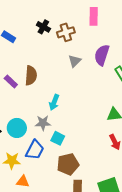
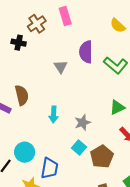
brown cross: (66, 32) -> (37, 24), moved
gray star: (43, 123) -> (82, 123), moved
cyan square: (58, 138) -> (79, 148), moved, turned 32
brown pentagon: (68, 164) -> (102, 157), moved

